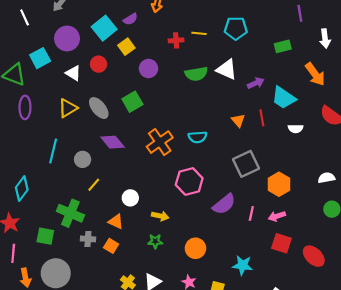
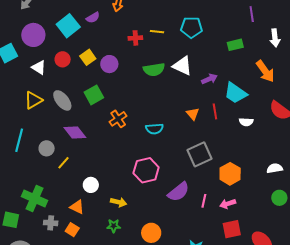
yellow square: (126, 47) -> (88, 57), moved
orange cross: (160, 142) -> (118, 119), moved, size x0.7
yellow line: (94, 185) -> (63, 163), moved
red square: (281, 243) -> (232, 229), turned -30

